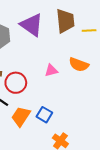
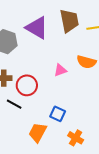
orange trapezoid: (21, 116) -> (38, 132), moved

